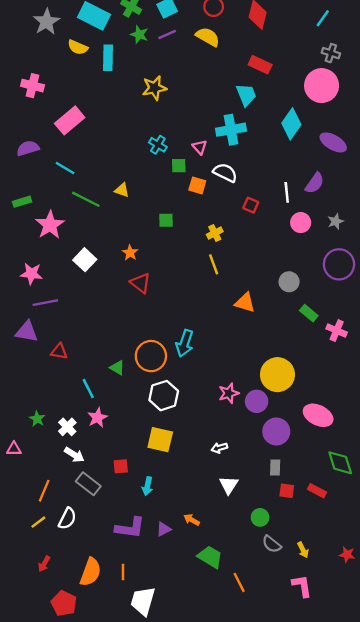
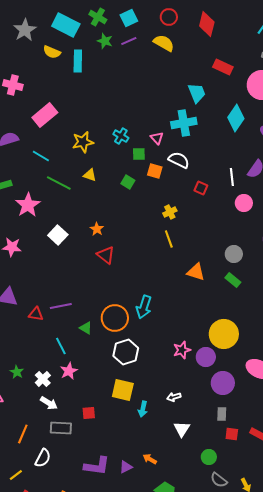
red rectangle: (260, 65) -> (223, 67), moved
yellow star: (154, 88) -> (83, 142), moved
green square: (166, 220) -> (128, 182), moved, turned 32
purple line: (45, 303) -> (61, 306), moved
green rectangle: (309, 313) -> (233, 280), moved
gray rectangle: (88, 484) -> (61, 428), turned -35
cyan arrow: (147, 486) -> (143, 409), moved
yellow line: (38, 522) -> (16, 475), moved

